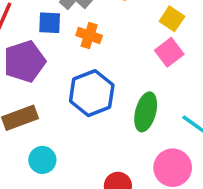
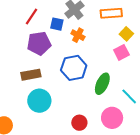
cyan circle: (42, 160) -> (39, 101), size x1.5

